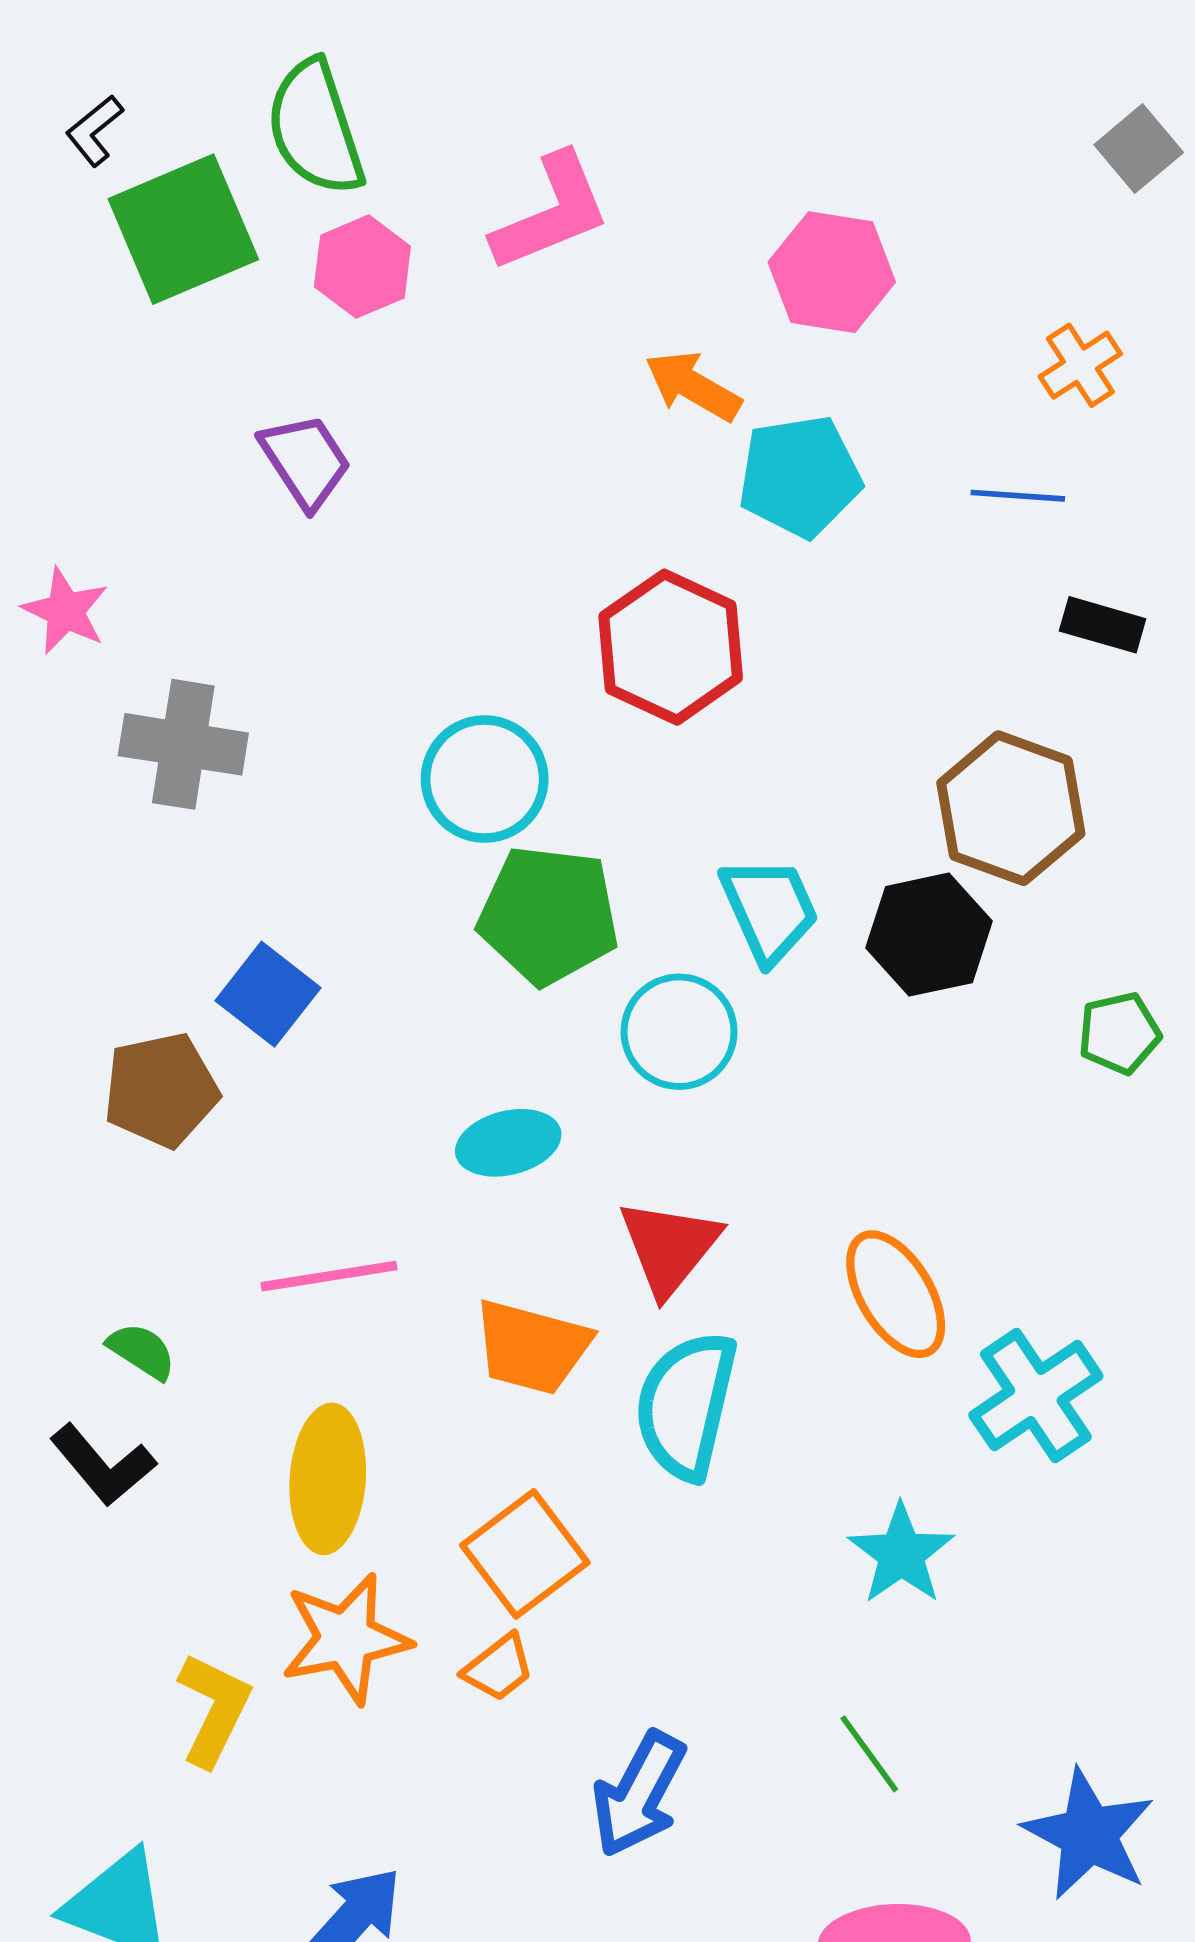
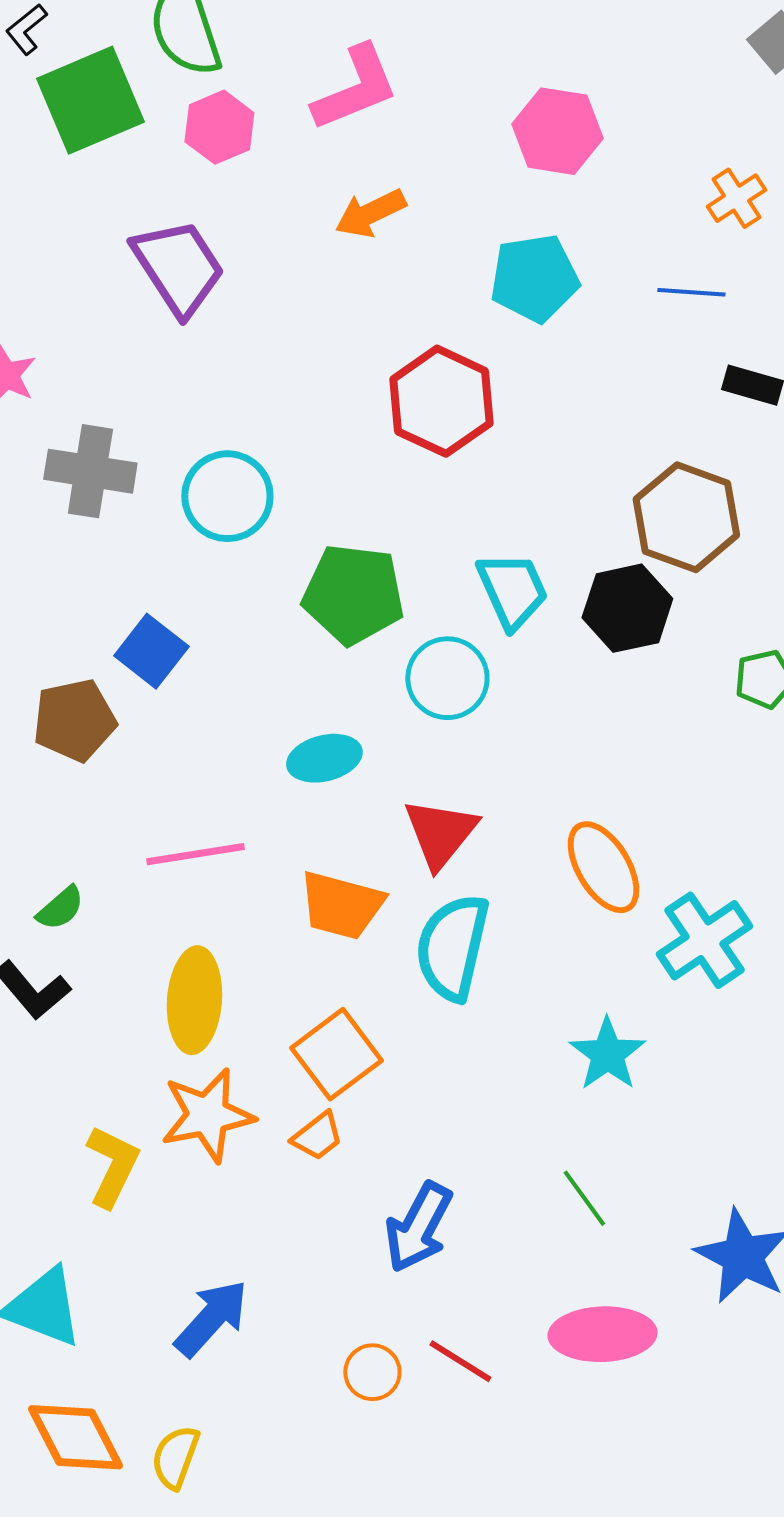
orange arrow: (693, 386) -> (370, 213), moved, turned -56
purple trapezoid: (305, 461) -> (178, 267), size x1.4
cyan circle: (485, 779) -> (227, 496), moved
green semicircle: (142, 1351) -> (60, 908), turned 106

